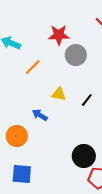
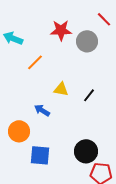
gray circle: (76, 55) -> (87, 41), moved
blue square: (22, 174) -> (40, 155), moved

